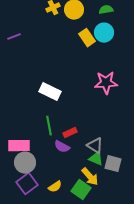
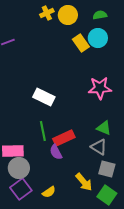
red rectangle: (70, 133) -> (64, 138), size x1.5
gray triangle: (95, 146) -> (99, 147), moved
purple semicircle: (62, 147) -> (56, 152), turned 35
green triangle: (96, 159) -> (104, 128), moved
green square: (81, 190) -> (107, 195), moved

